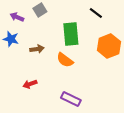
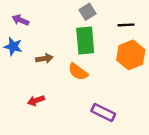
gray square: (40, 10) -> (88, 12), moved
black line: (96, 13) -> (126, 25), moved, turned -40
purple rectangle: (71, 99) -> (103, 112), moved

